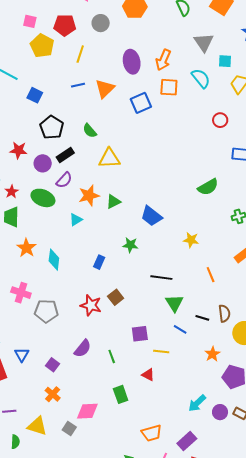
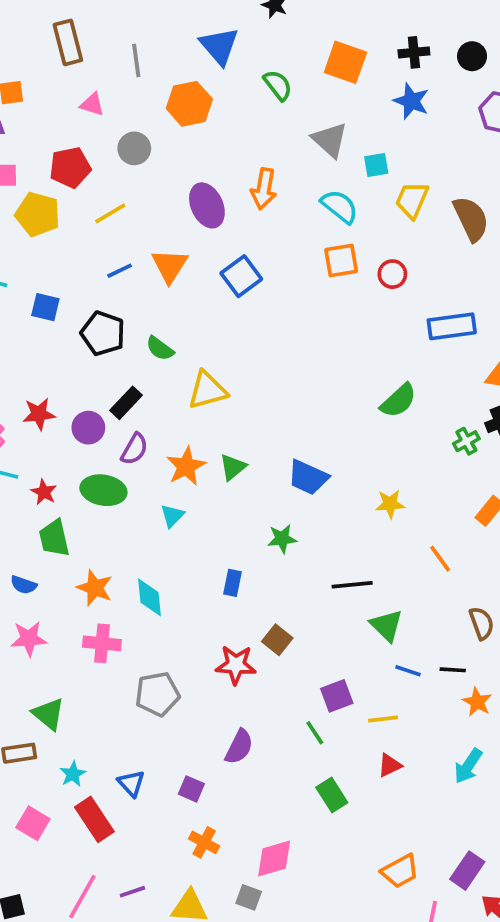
yellow line: (80, 54) -> (110, 213), turned 54
orange square: (169, 87) -> (341, 260), moved
black pentagon: (52, 127) -> (103, 333), moved
pink cross: (21, 293) -> (102, 643), moved
black line: (202, 318) -> (453, 670), moved
green line: (112, 356) -> (315, 733), moved
red triangle: (148, 375) -> (390, 765), moved, turned -40
green rectangle: (121, 394) -> (332, 795), moved
cyan arrow: (197, 403) -> (468, 766), moved

